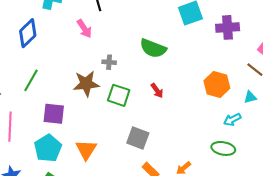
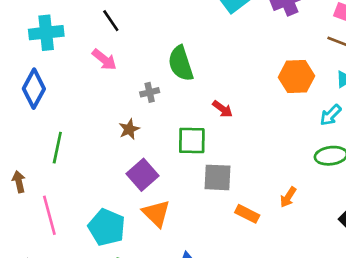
green semicircle: (153, 48) -> (181, 63), moved, turned 68
brown star: (86, 84) -> (129, 129), size x0.6
green square: (119, 95) -> (192, 140), moved
purple square: (54, 114) -> (143, 175), moved, turned -30

